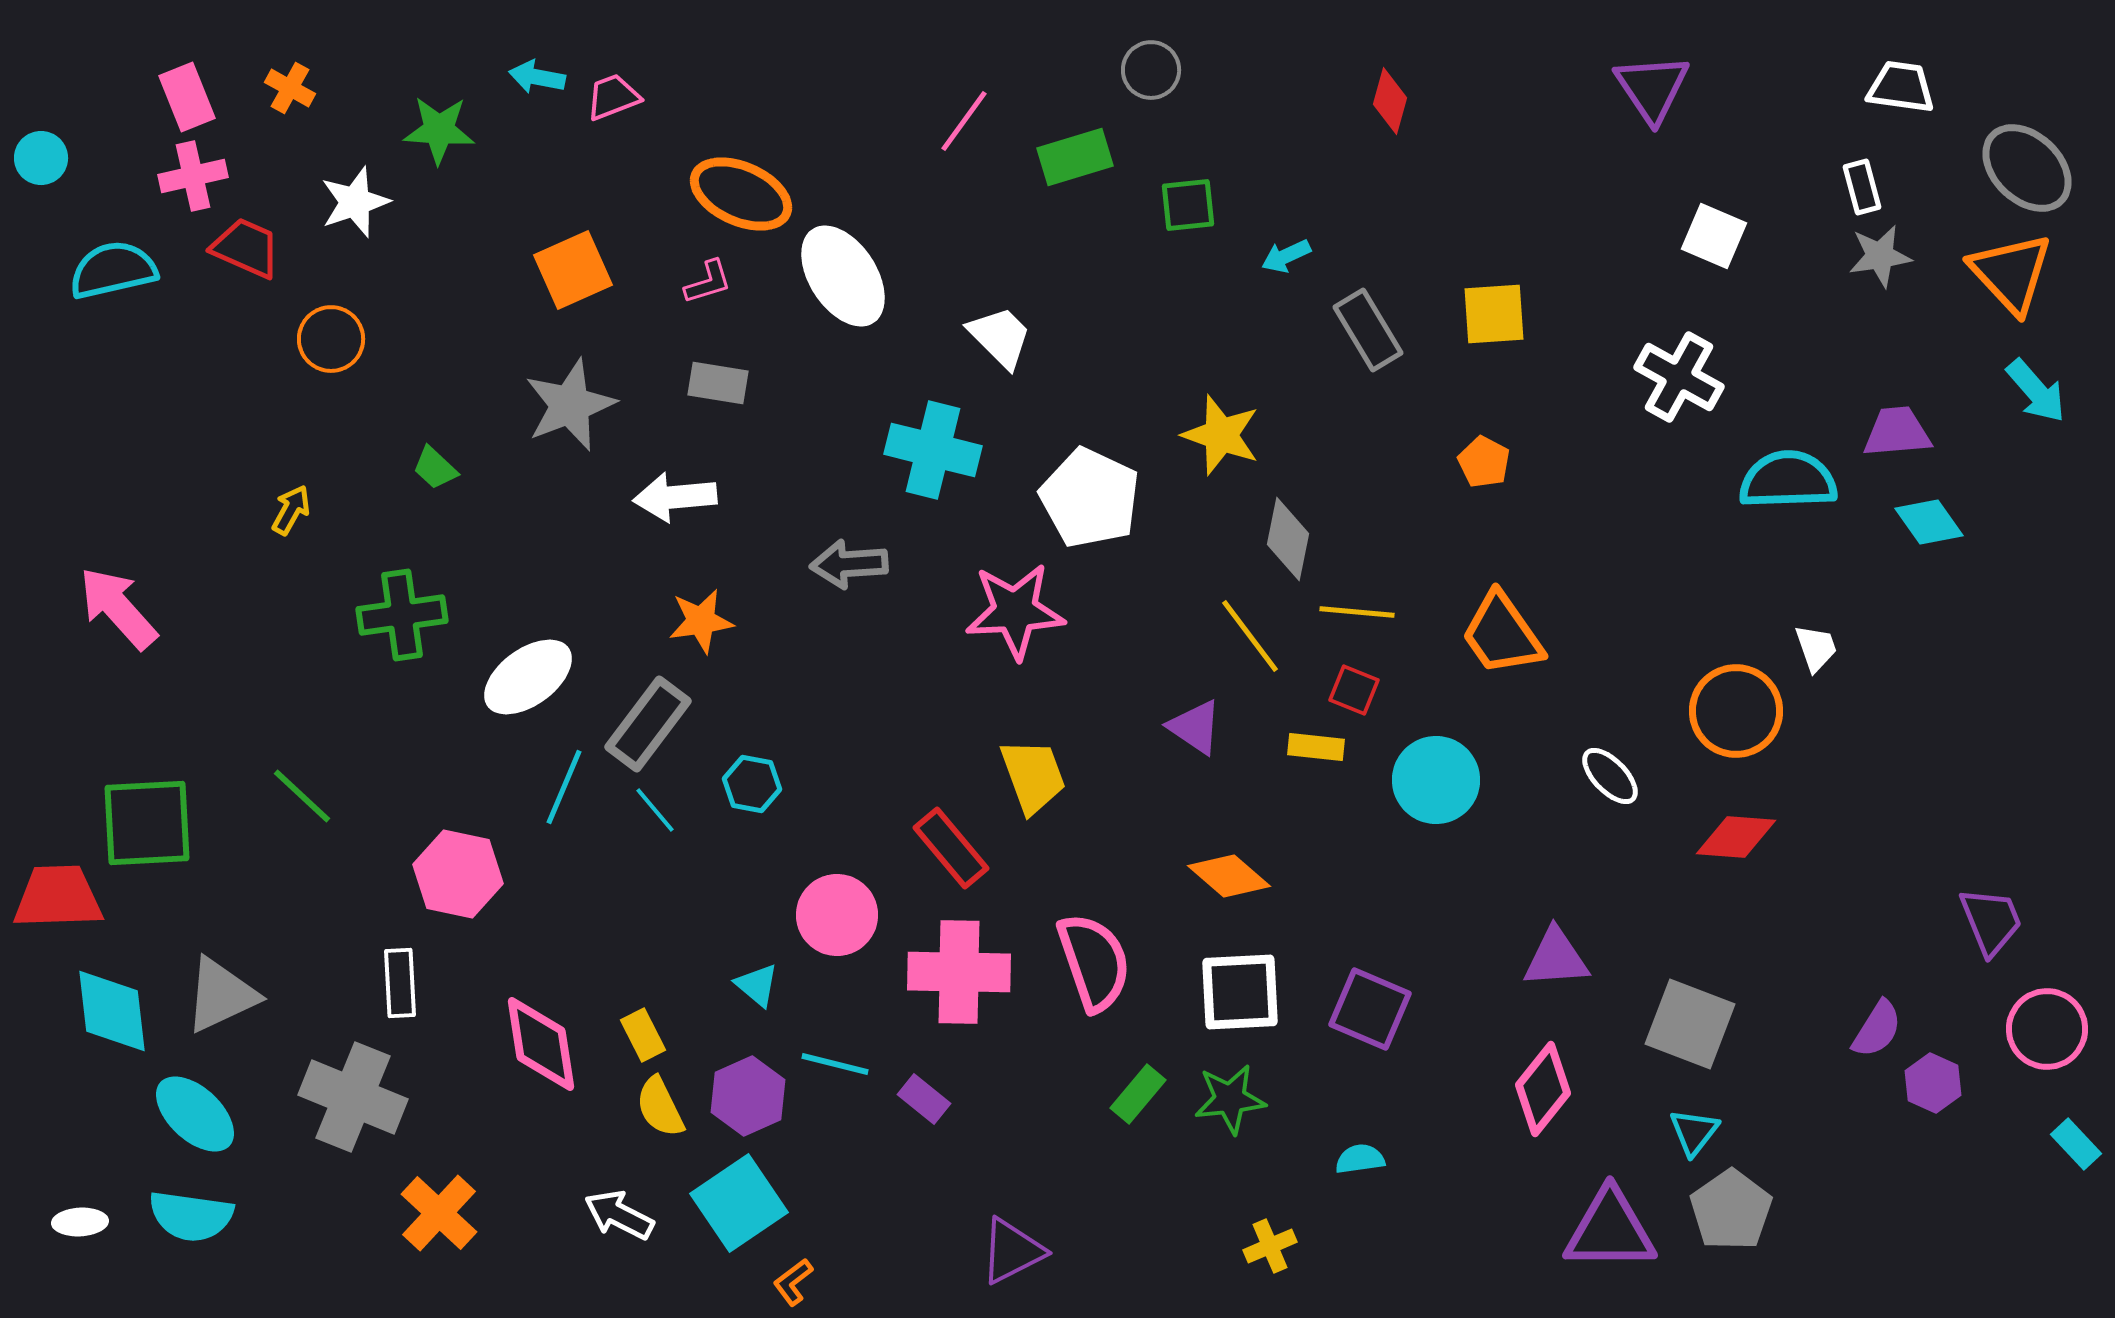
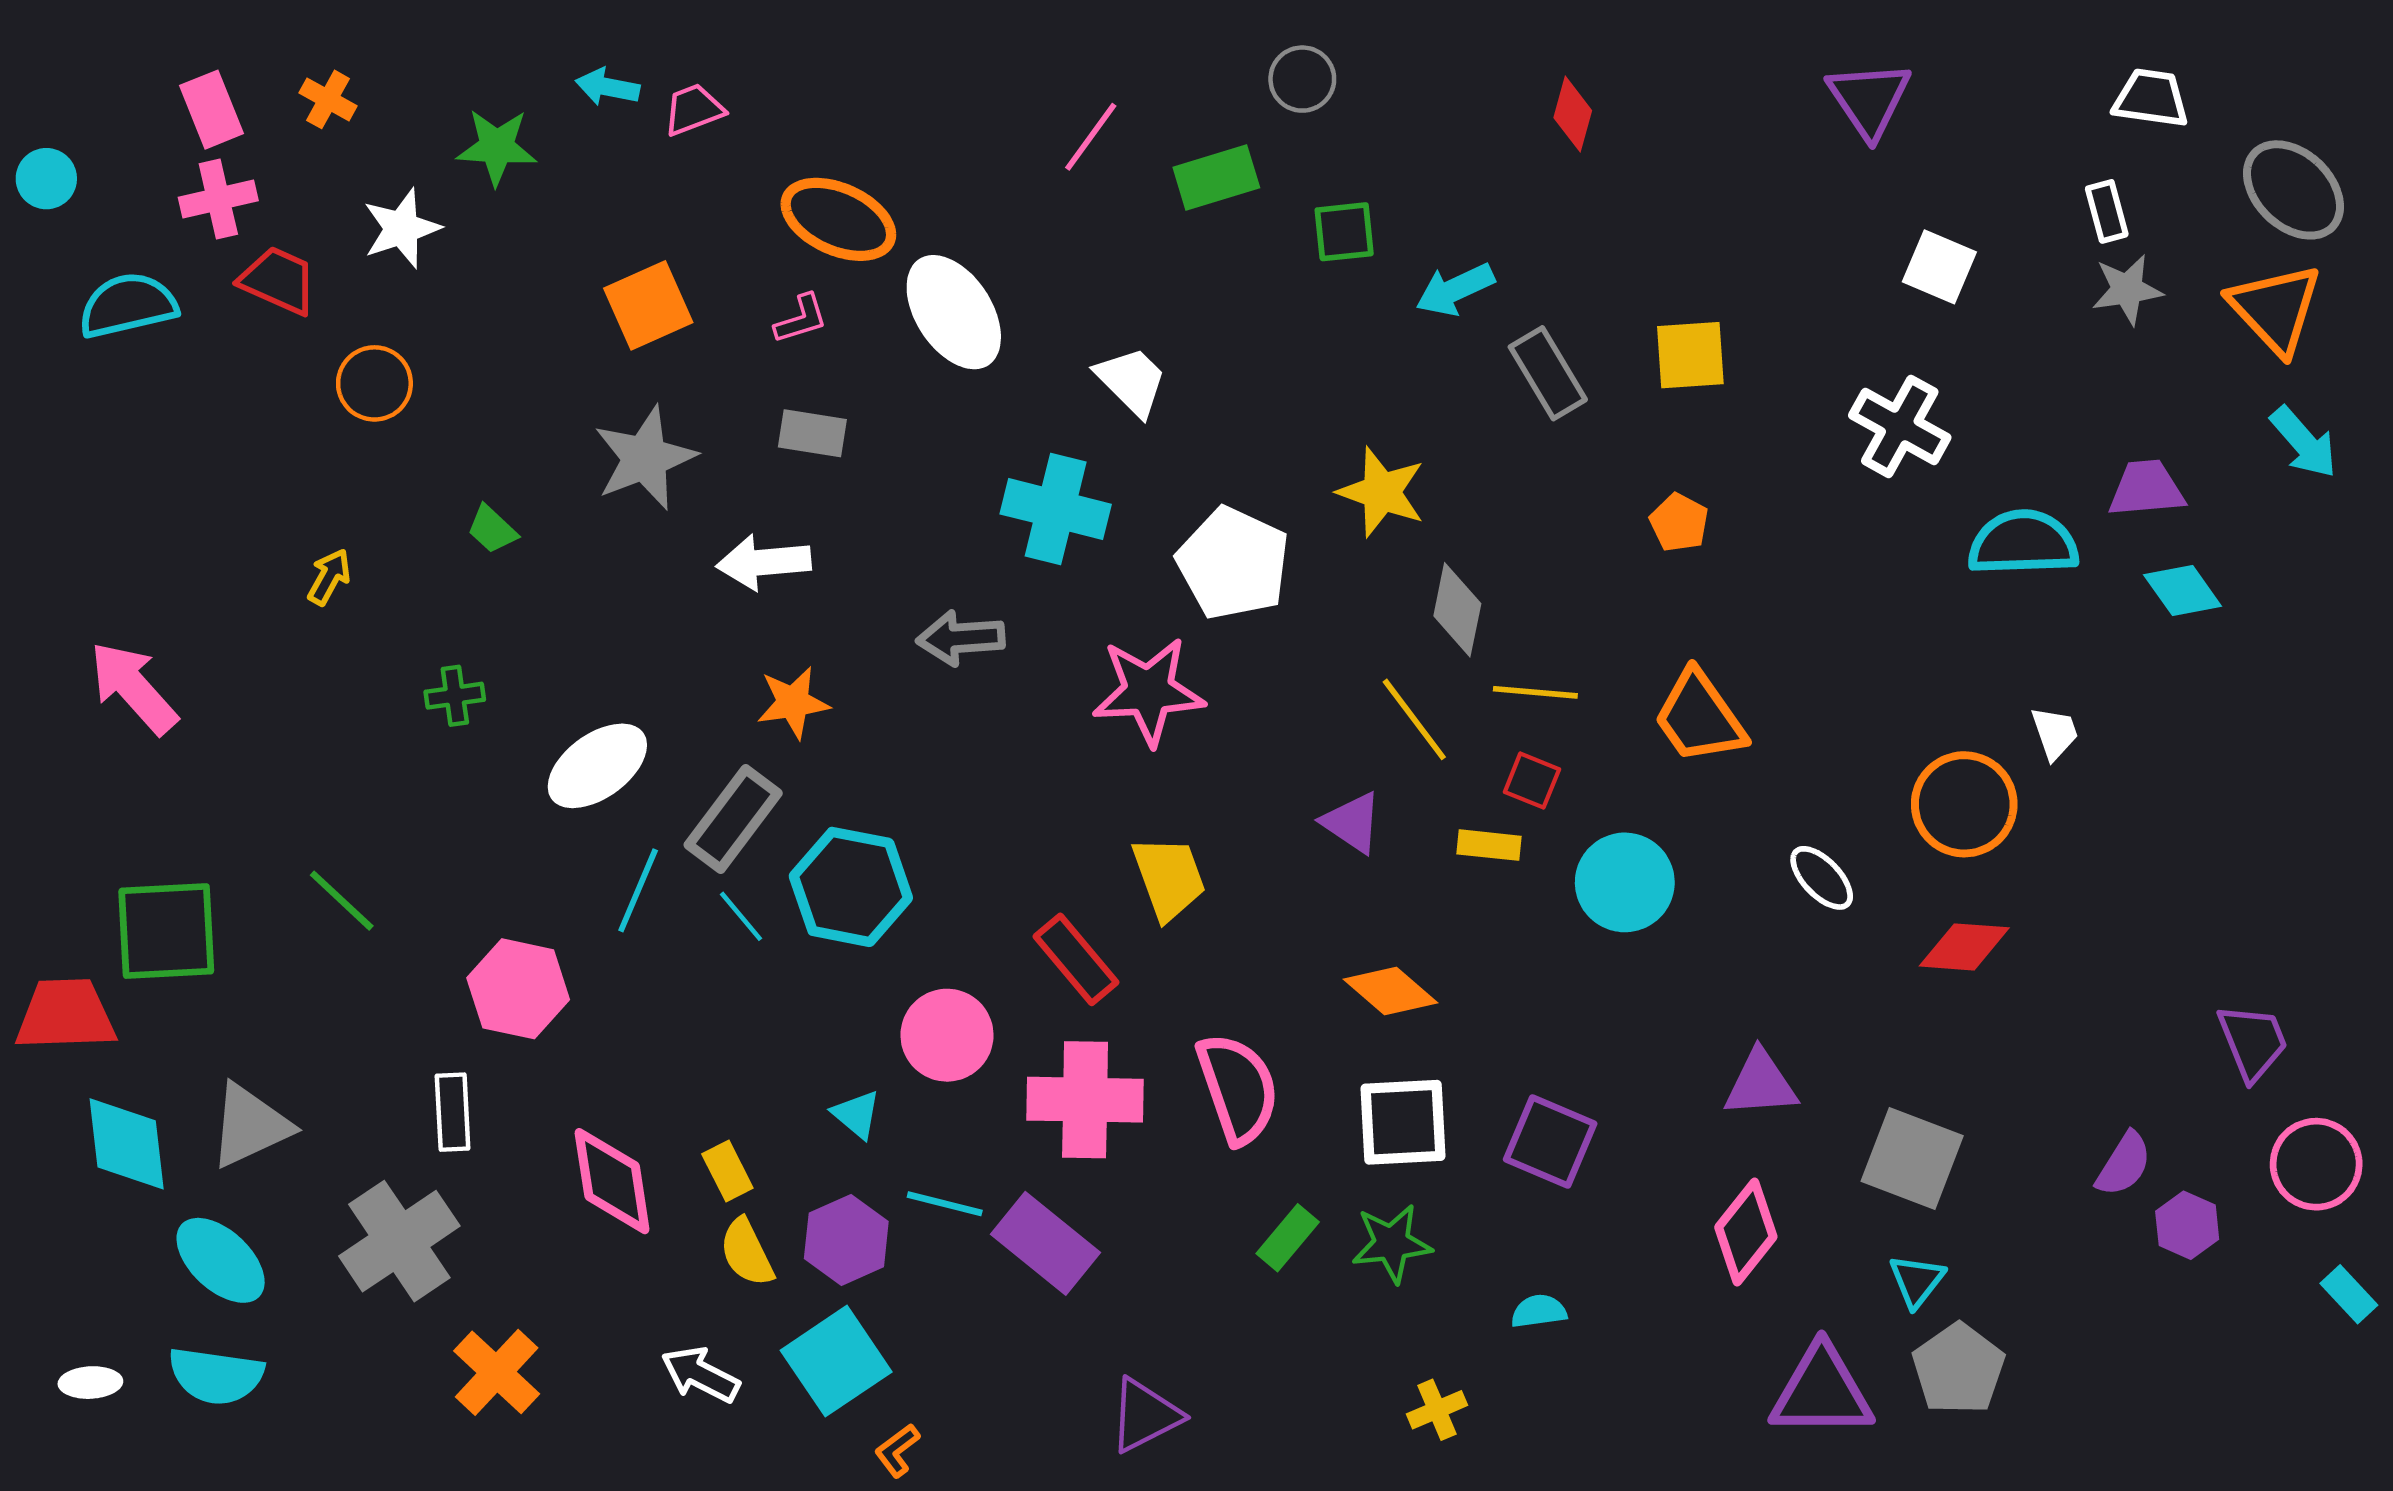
cyan arrow: (1286, 256) -> (1455, 290), size x1.4
green cross: (402, 615) -> (455, 696), size x0.6
cyan hexagon: (752, 784) -> (851, 887), size x1.8
gray cross: (353, 1097) -> (399, 1241), turned 34
purple rectangle: (924, 1099) -> (1045, 1243), size x1.8

